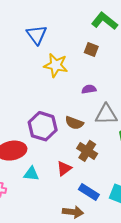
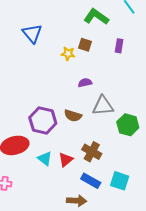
yellow star: (56, 65) -> (68, 54), moved, size x0.6
brown cross: (87, 151) -> (92, 152), moved
cyan triangle: (31, 174) -> (45, 159), moved, turned 35

